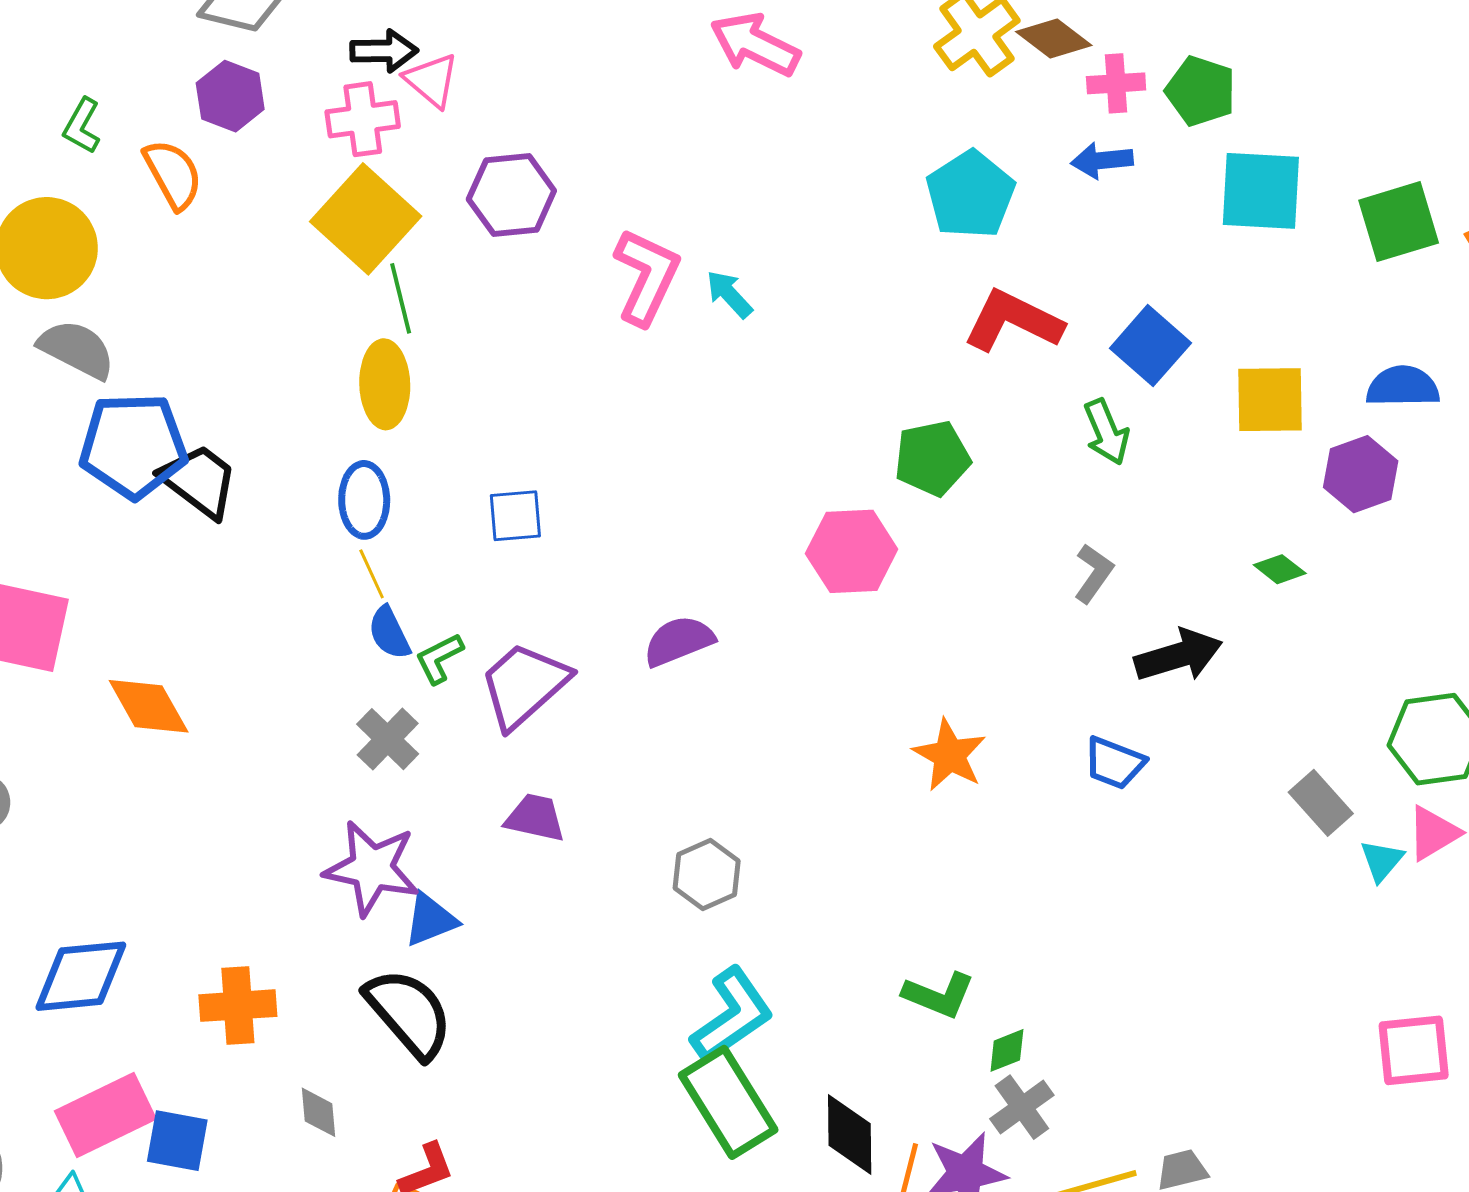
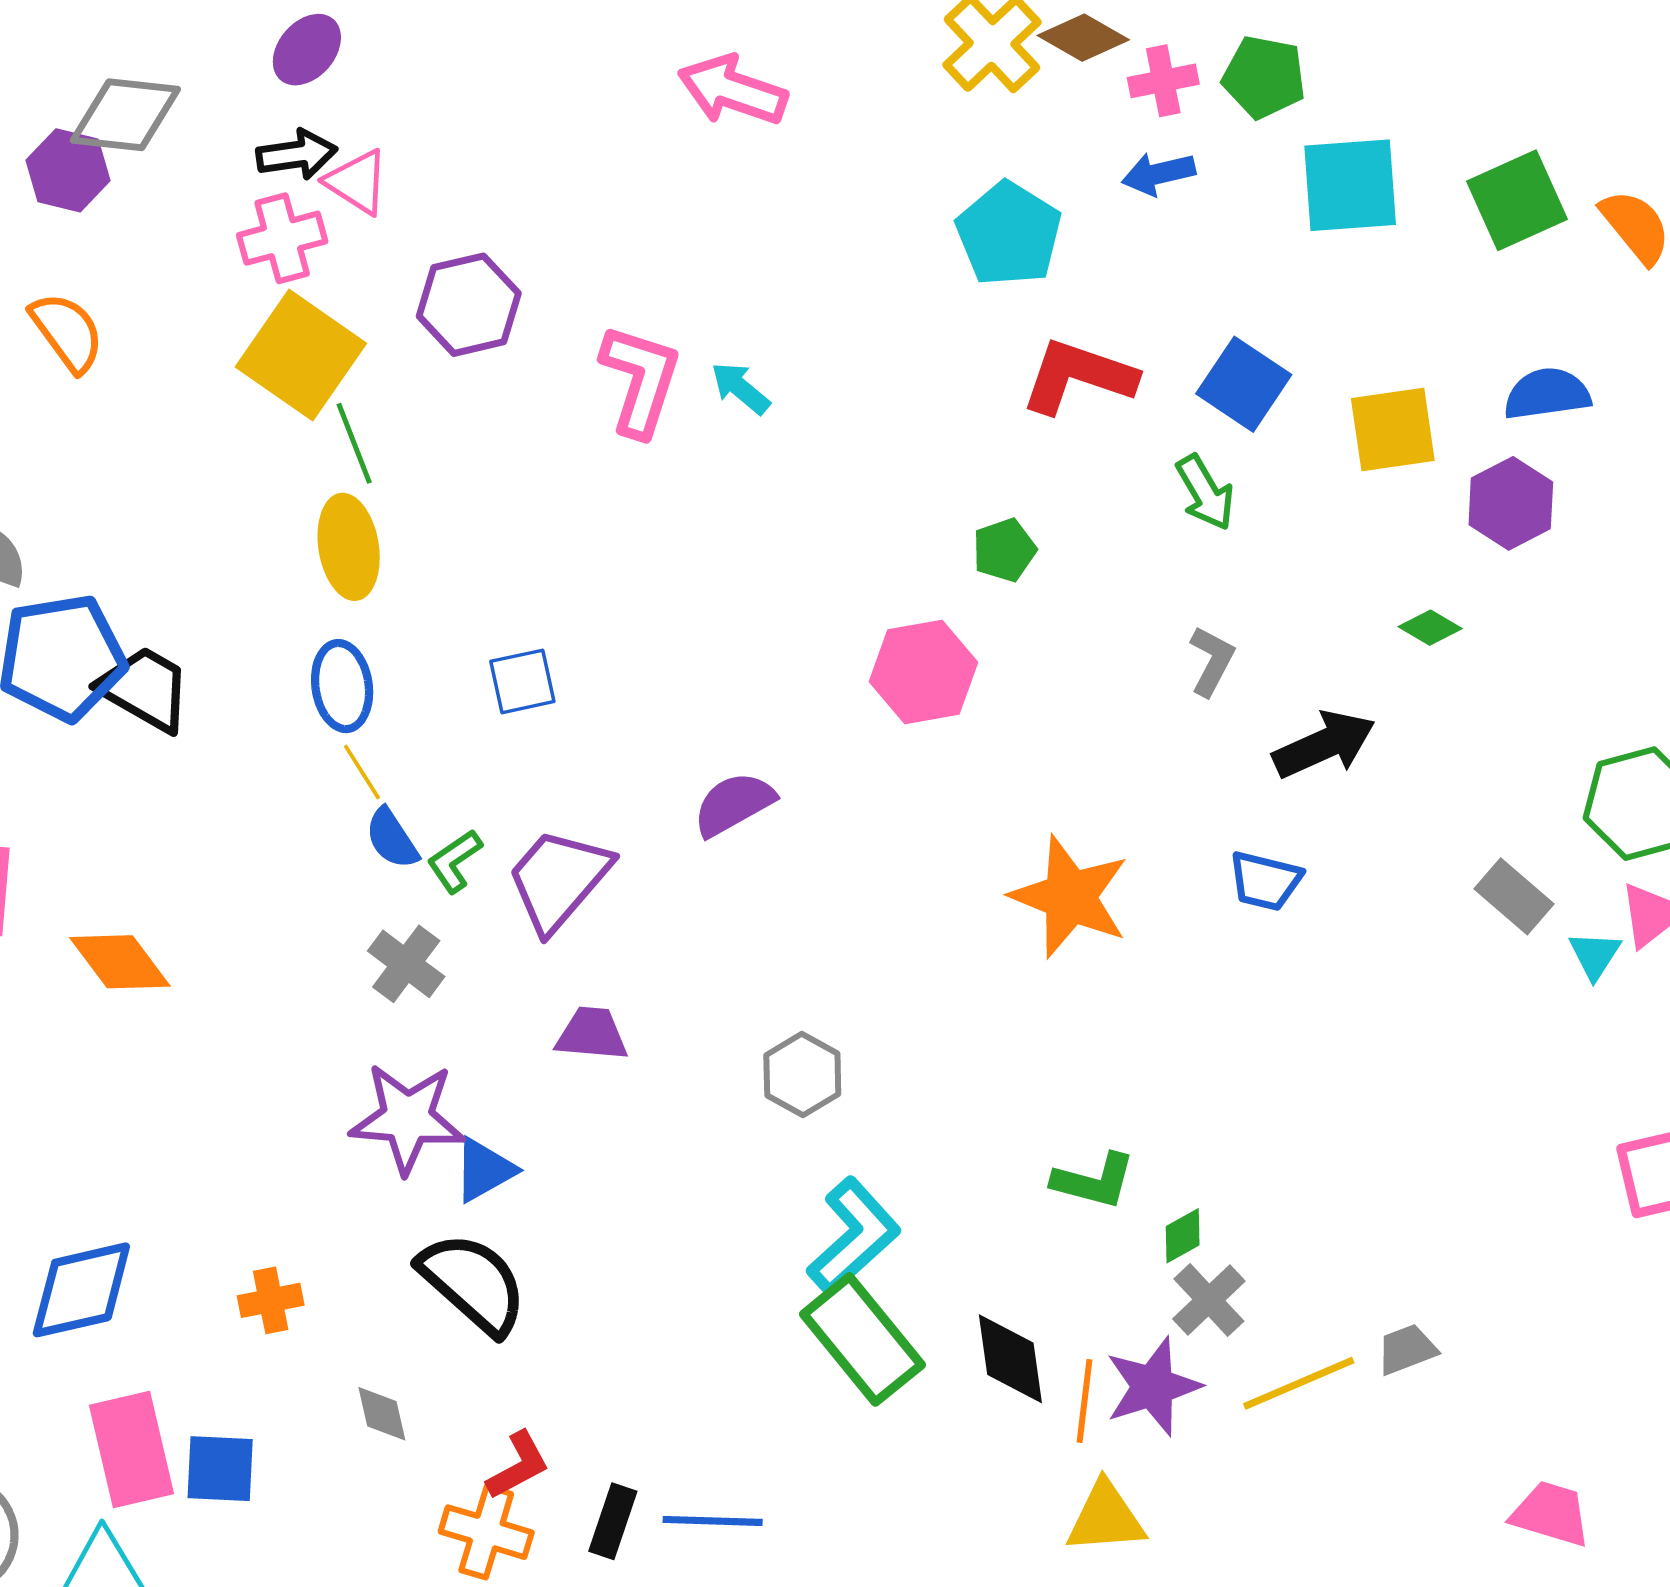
purple hexagon: (230, 96) -> (68, 170), moved
green pentagon: (932, 458) -> (1004, 550), size x0.7
orange star: (949, 755) -> (1070, 897), size x1.4
orange cross: (238, 1006) -> (271, 1300), size x0.7
pink rectangle: (105, 1115) -> (131, 1449), turned -70

